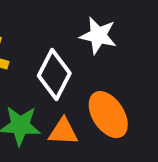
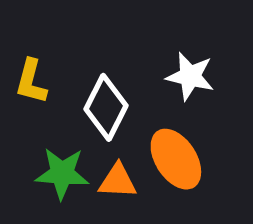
white star: (98, 36) -> (190, 76), moved

